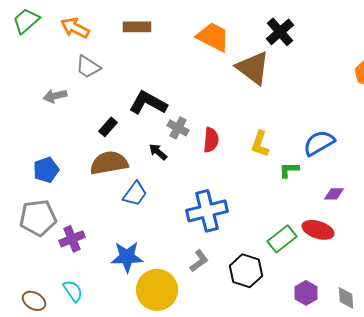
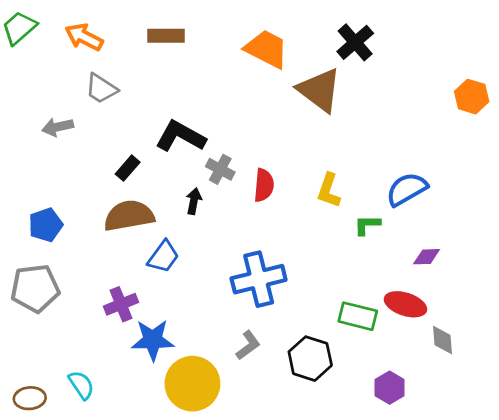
black arrow: (158, 152) -> (194, 201), turned 60
purple cross: (72, 239) -> (121, 304), moved
green rectangle: (282, 239) -> (358, 316), turned 52
gray diamond: (346, 298) -> (442, 340), moved
brown ellipse: (34, 301) -> (30, 398), turned -35

